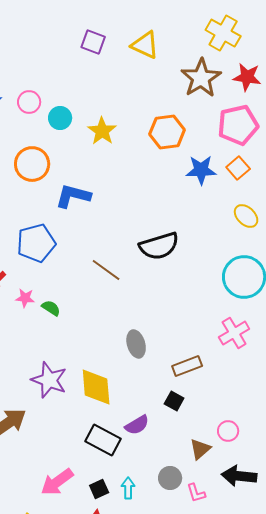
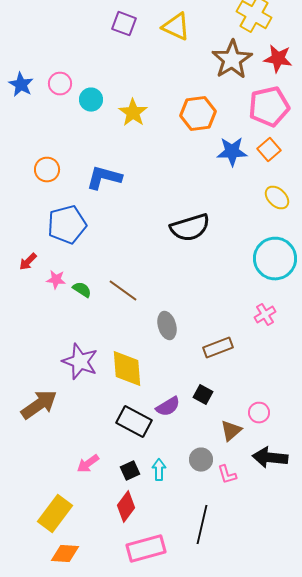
orange circle: (32, 164) -> (47, 170), moved, size x0.7
brown line: (106, 270) -> (123, 291), moved
pink cross: (234, 333) -> (265, 315), size x0.7
black square: (174, 401) -> (203, 395), moved
pink arrow: (57, 482) -> (88, 464), size x0.7

